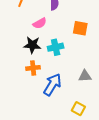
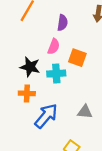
pink semicircle: (40, 23) -> (54, 47), moved, turned -48
orange square: (80, 28) -> (77, 58), moved

